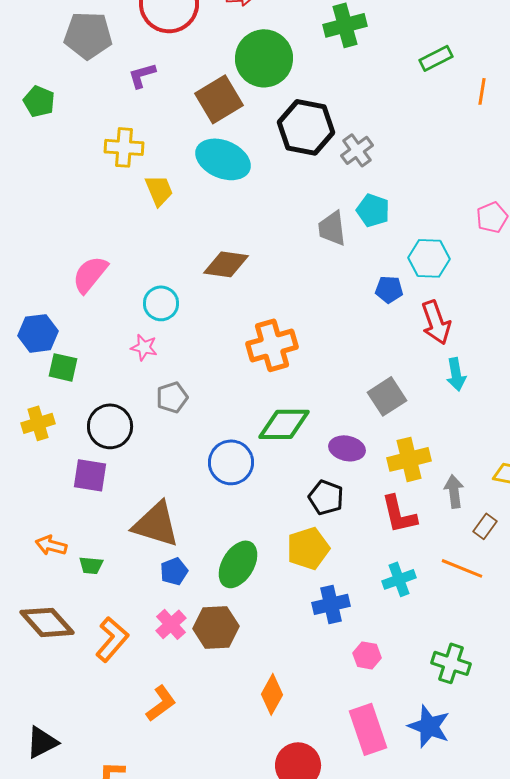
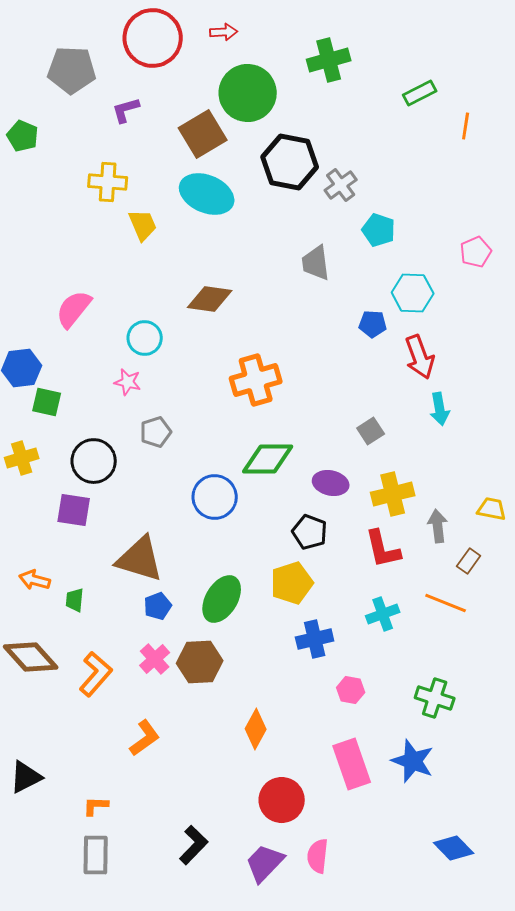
cyan pentagon: (373, 210) -> (379, 230), moved
gray square: (387, 396) -> (371, 431), size x0.7
green trapezoid: (91, 565) -> (75, 600), turned 90

